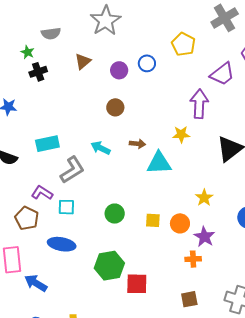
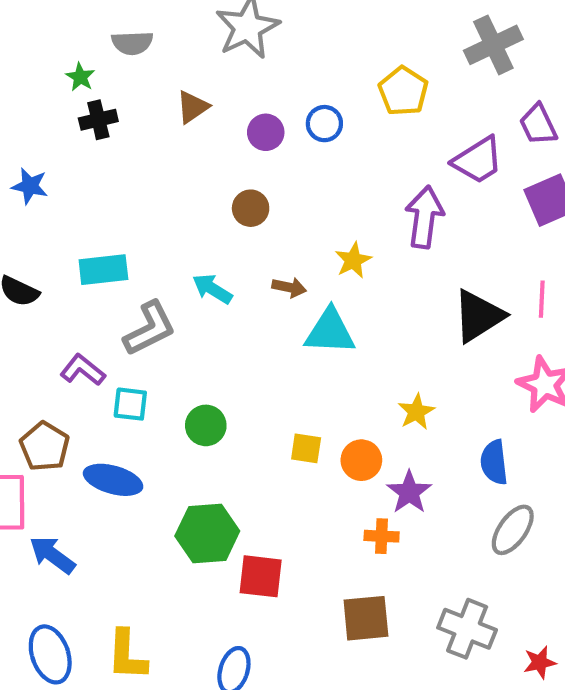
yellow star: (181, 134) -> (353, 260), moved, turned -30
green circle: (115, 214) -> (206, 425), moved
brown pentagon: (27, 218) -> (45, 446), moved
brown square: (189, 299) -> (366, 618), size x1.4

